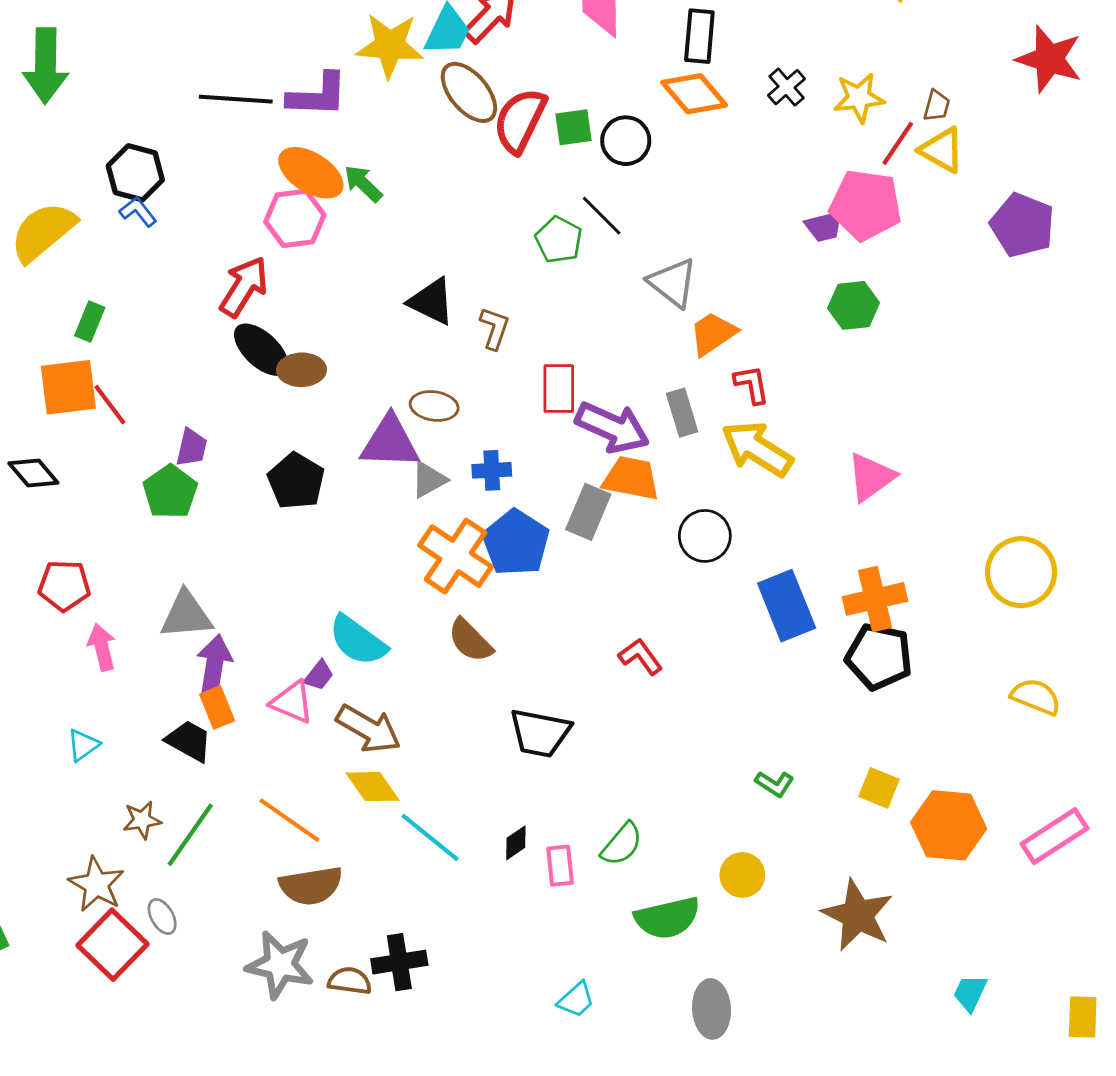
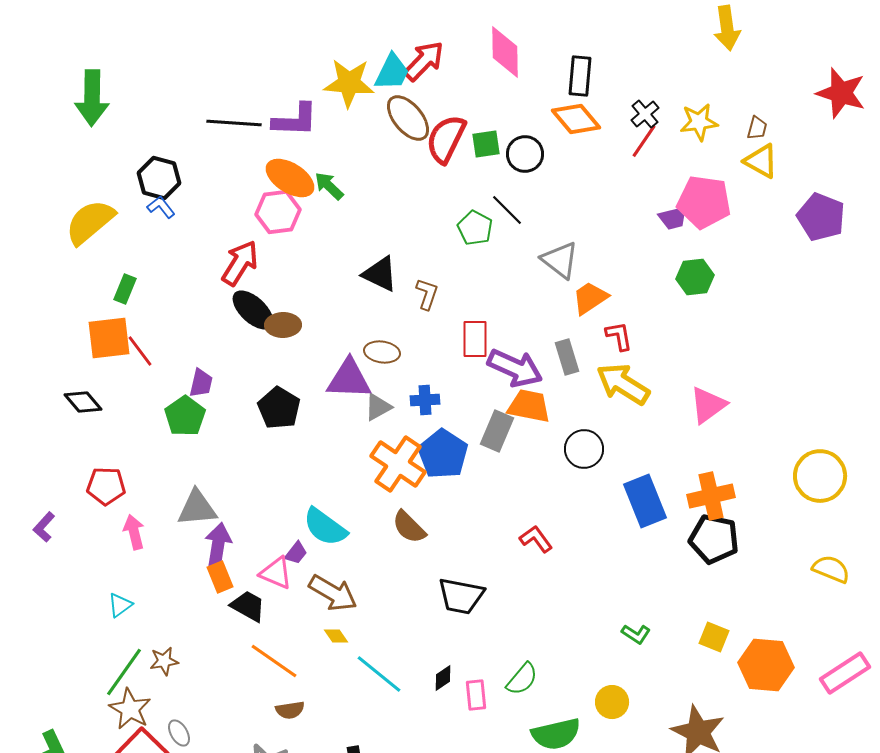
red line: (898, 143) -> (644, 141), moved
black trapezoid: (189, 741) -> (248, 606), moved
yellow diamond: (372, 787) -> (336, 636), size x0.6
green line: (190, 835) -> (124, 672), moved
brown semicircle: (311, 886) -> (290, 710), size x0.6

